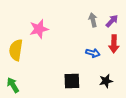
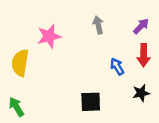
gray arrow: (93, 20) -> (98, 25), moved
blue arrow: (93, 53) -> (117, 67), turned -136
black star: (106, 81) -> (141, 93), moved

